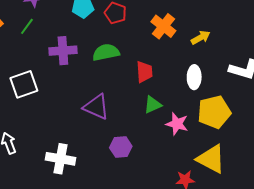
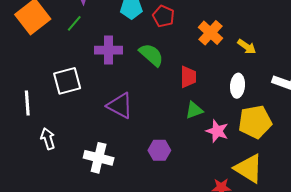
yellow arrow: (201, 38) -> (247, 47), turned 60
green semicircle: (106, 52) -> (151, 55), turned 48
purple triangle: (96, 107) -> (120, 106), moved

